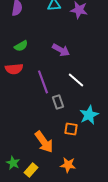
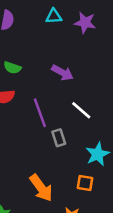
green semicircle: (21, 46) -> (12, 68), turned 48
orange square: (71, 129) -> (85, 183), moved

